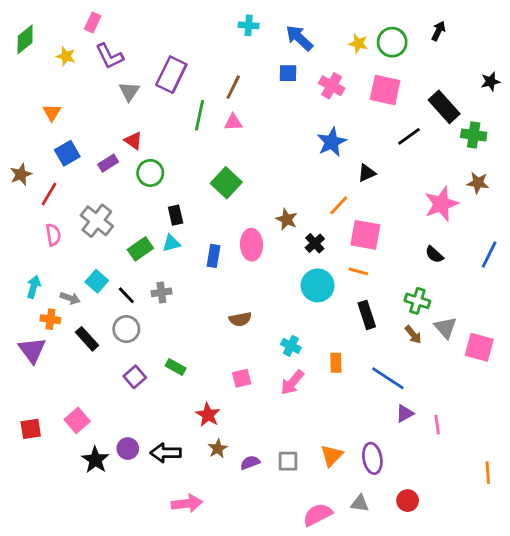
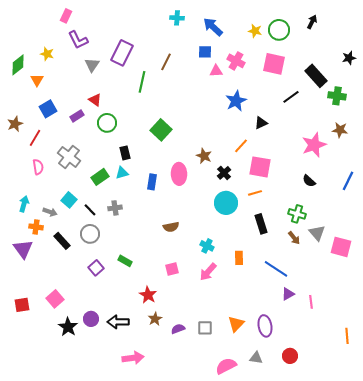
green diamond: (25, 39) -> (18, 65), moved
yellow star: (66, 56) -> (47, 54), moved
pink triangle: (233, 122) -> (216, 71), moved
orange line: (358, 271) -> (255, 193), turned -32

